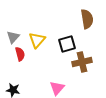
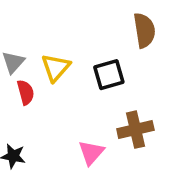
brown cross: (82, 62) -> (135, 130), moved

